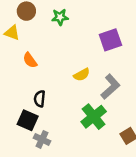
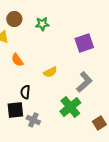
yellow semicircle: (82, 75) -> (50, 72), moved
black square: (28, 120) -> (15, 110), turned -30
gray cross: (42, 139) -> (33, 120), moved

